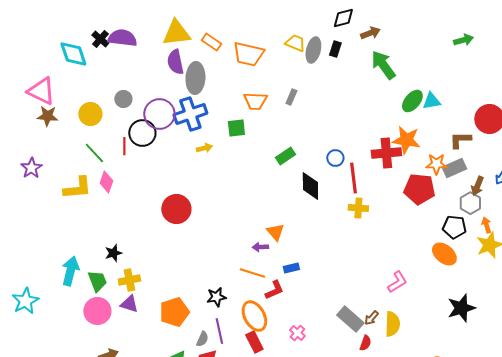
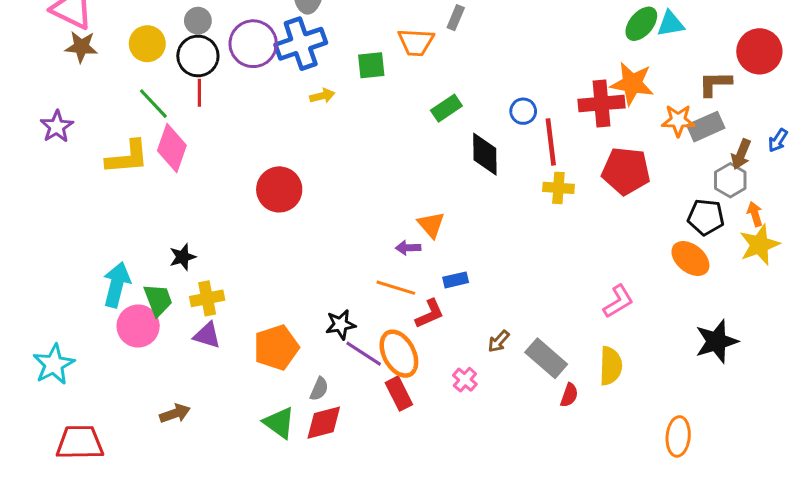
orange trapezoid: (255, 101) -> (416, 42), moved
black circle: (142, 133) -> (198, 56), moved
pink diamond: (106, 182) -> (172, 148), size x1.4
red pentagon: (419, 189) -> (626, 171), moved
cyan star: (25, 301) -> (54, 364), moved
pink circle: (97, 311) -> (138, 326), moved
brown arrow: (371, 318) -> (499, 341), moved
purple line: (219, 331) -> (364, 354), moved, turned -45

